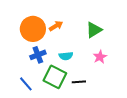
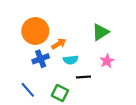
orange arrow: (56, 26) -> (59, 44), moved
green square: (55, 77) -> (60, 93), moved, size x0.7
black line: (79, 82) -> (83, 77), moved

